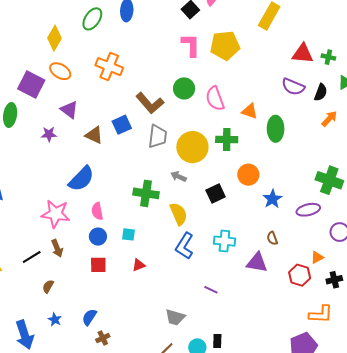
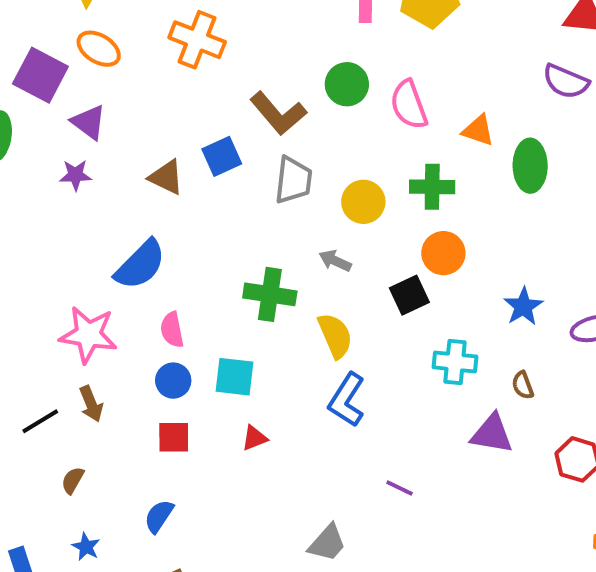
purple triangle: (69, 110) -> (89, 122), moved
yellow circle: (192, 147) -> (363, 202), size x0.7
orange circle: (248, 175) -> (443, 253), moved
cyan square: (128, 234) -> (234, 377), size x1.5
cyan cross: (224, 241) -> (455, 362), moved
blue semicircle: (89, 317) -> (159, 516), moved
gray trapezoid: (175, 317) -> (327, 543), turned -65

